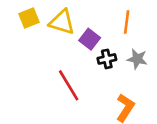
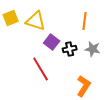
purple square: (90, 39) -> (52, 42), moved

